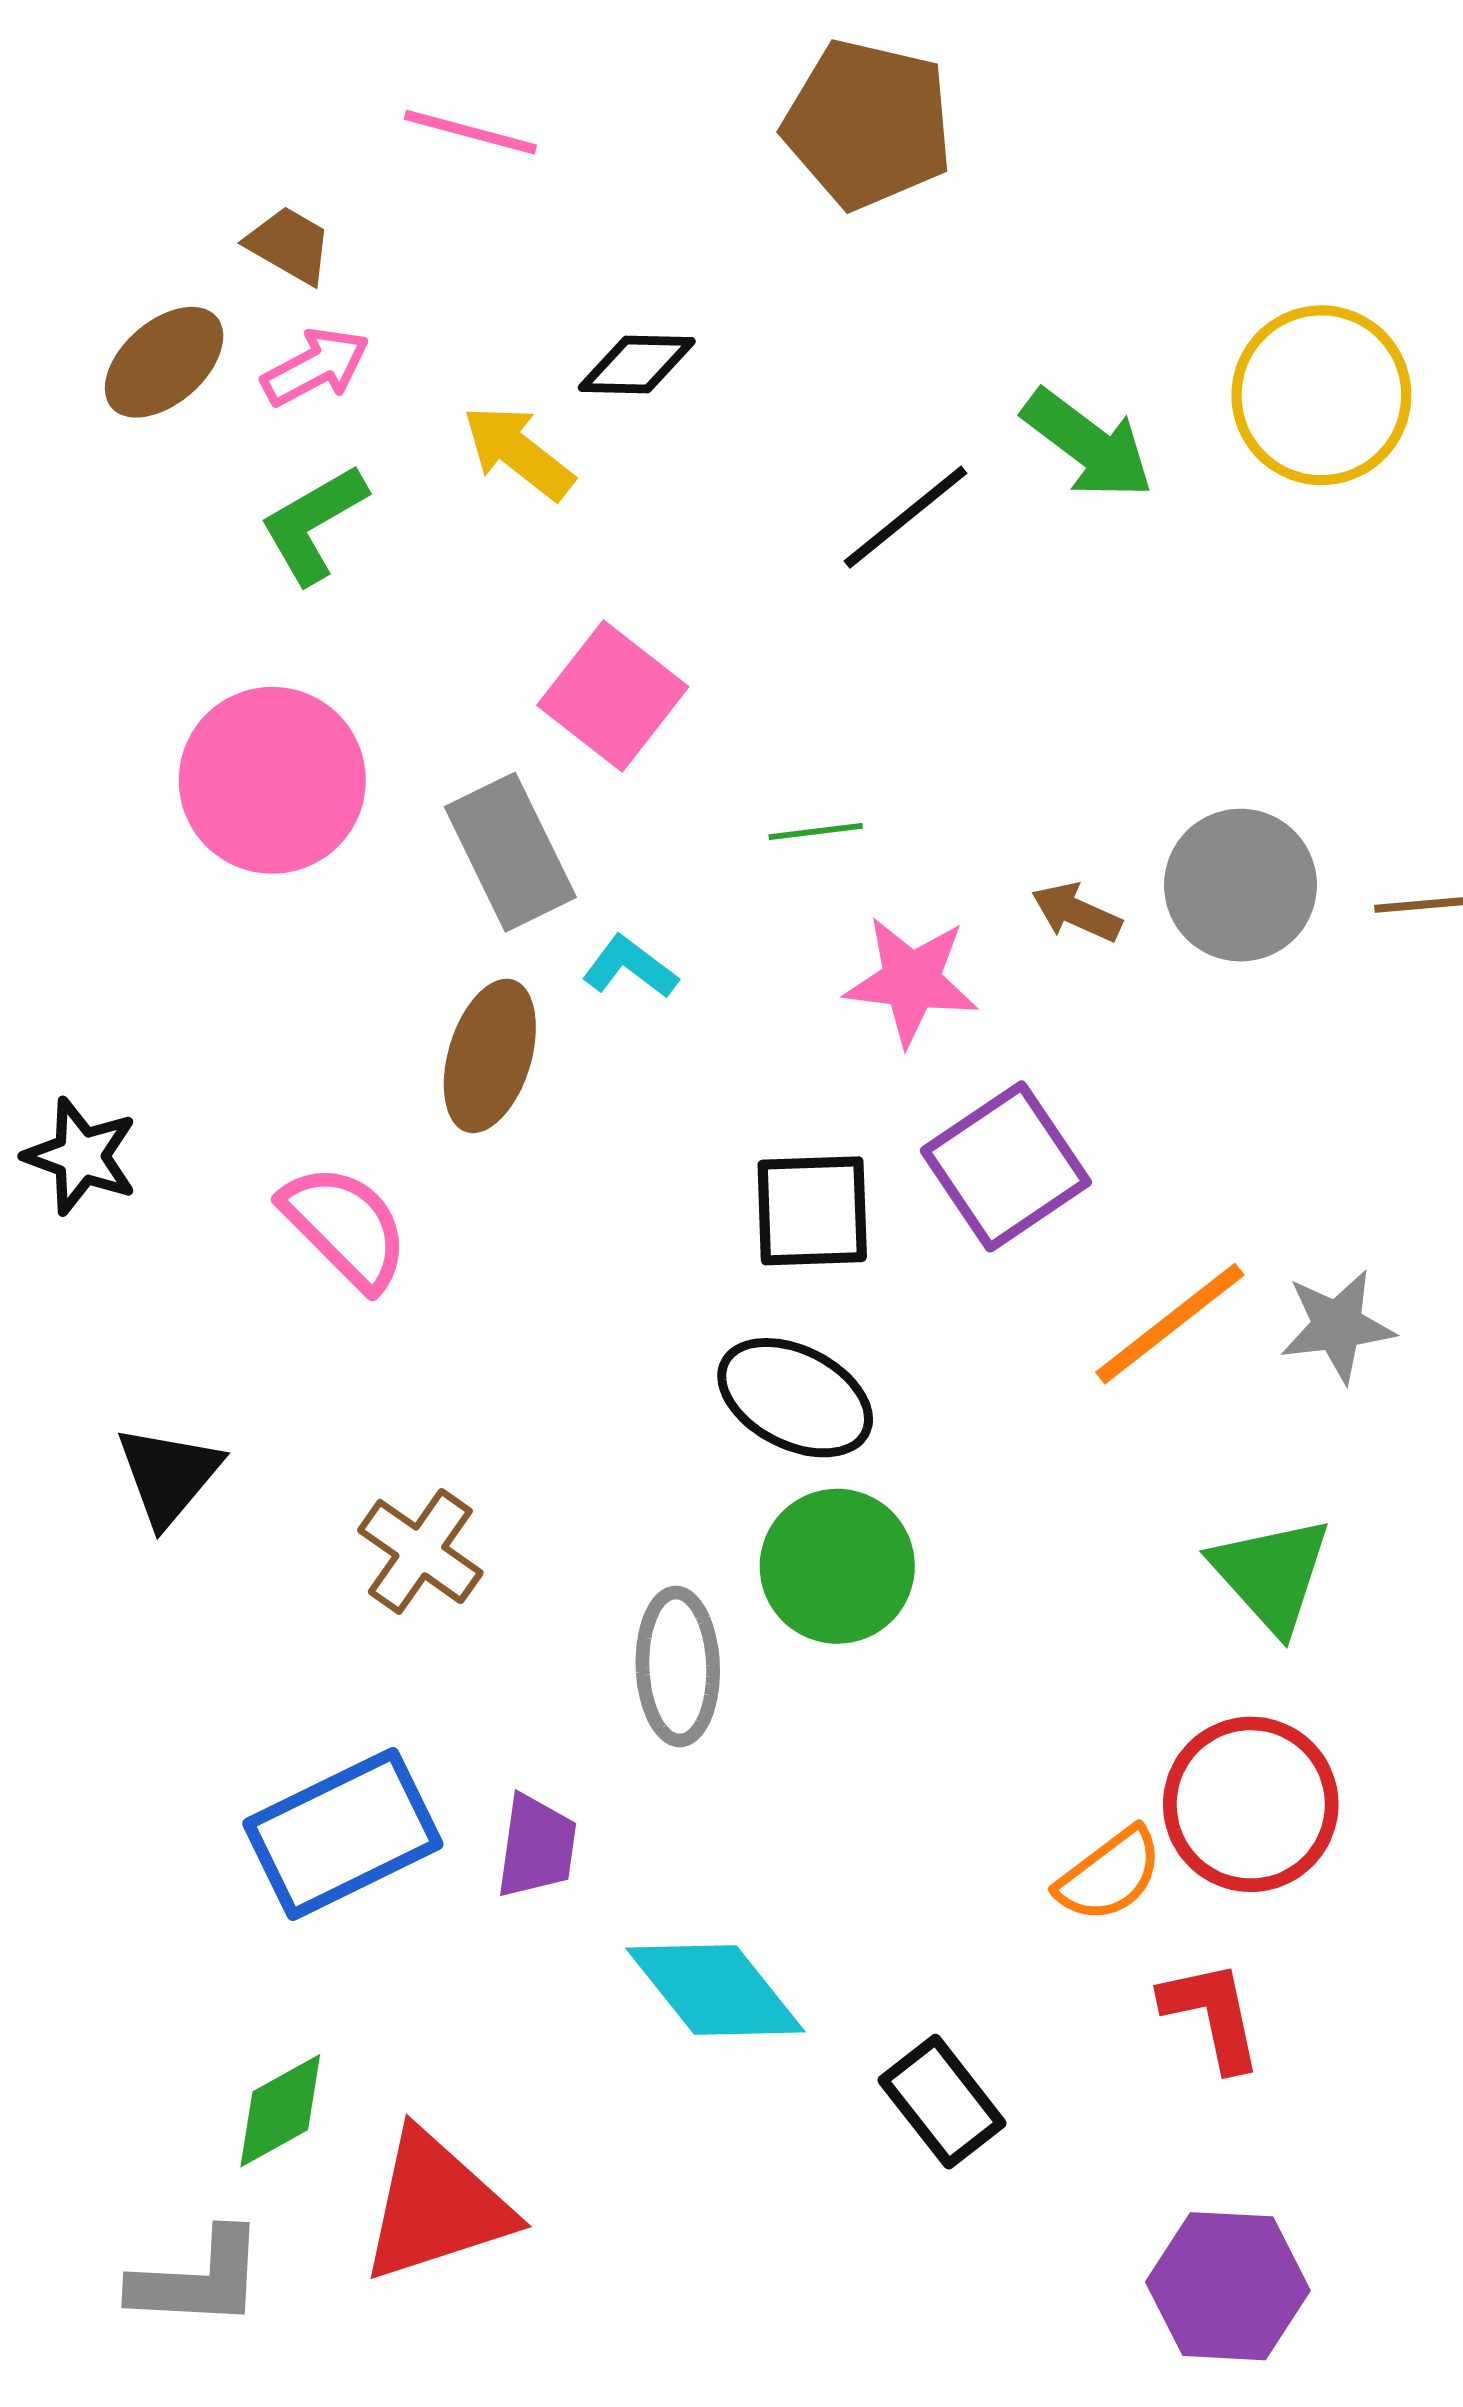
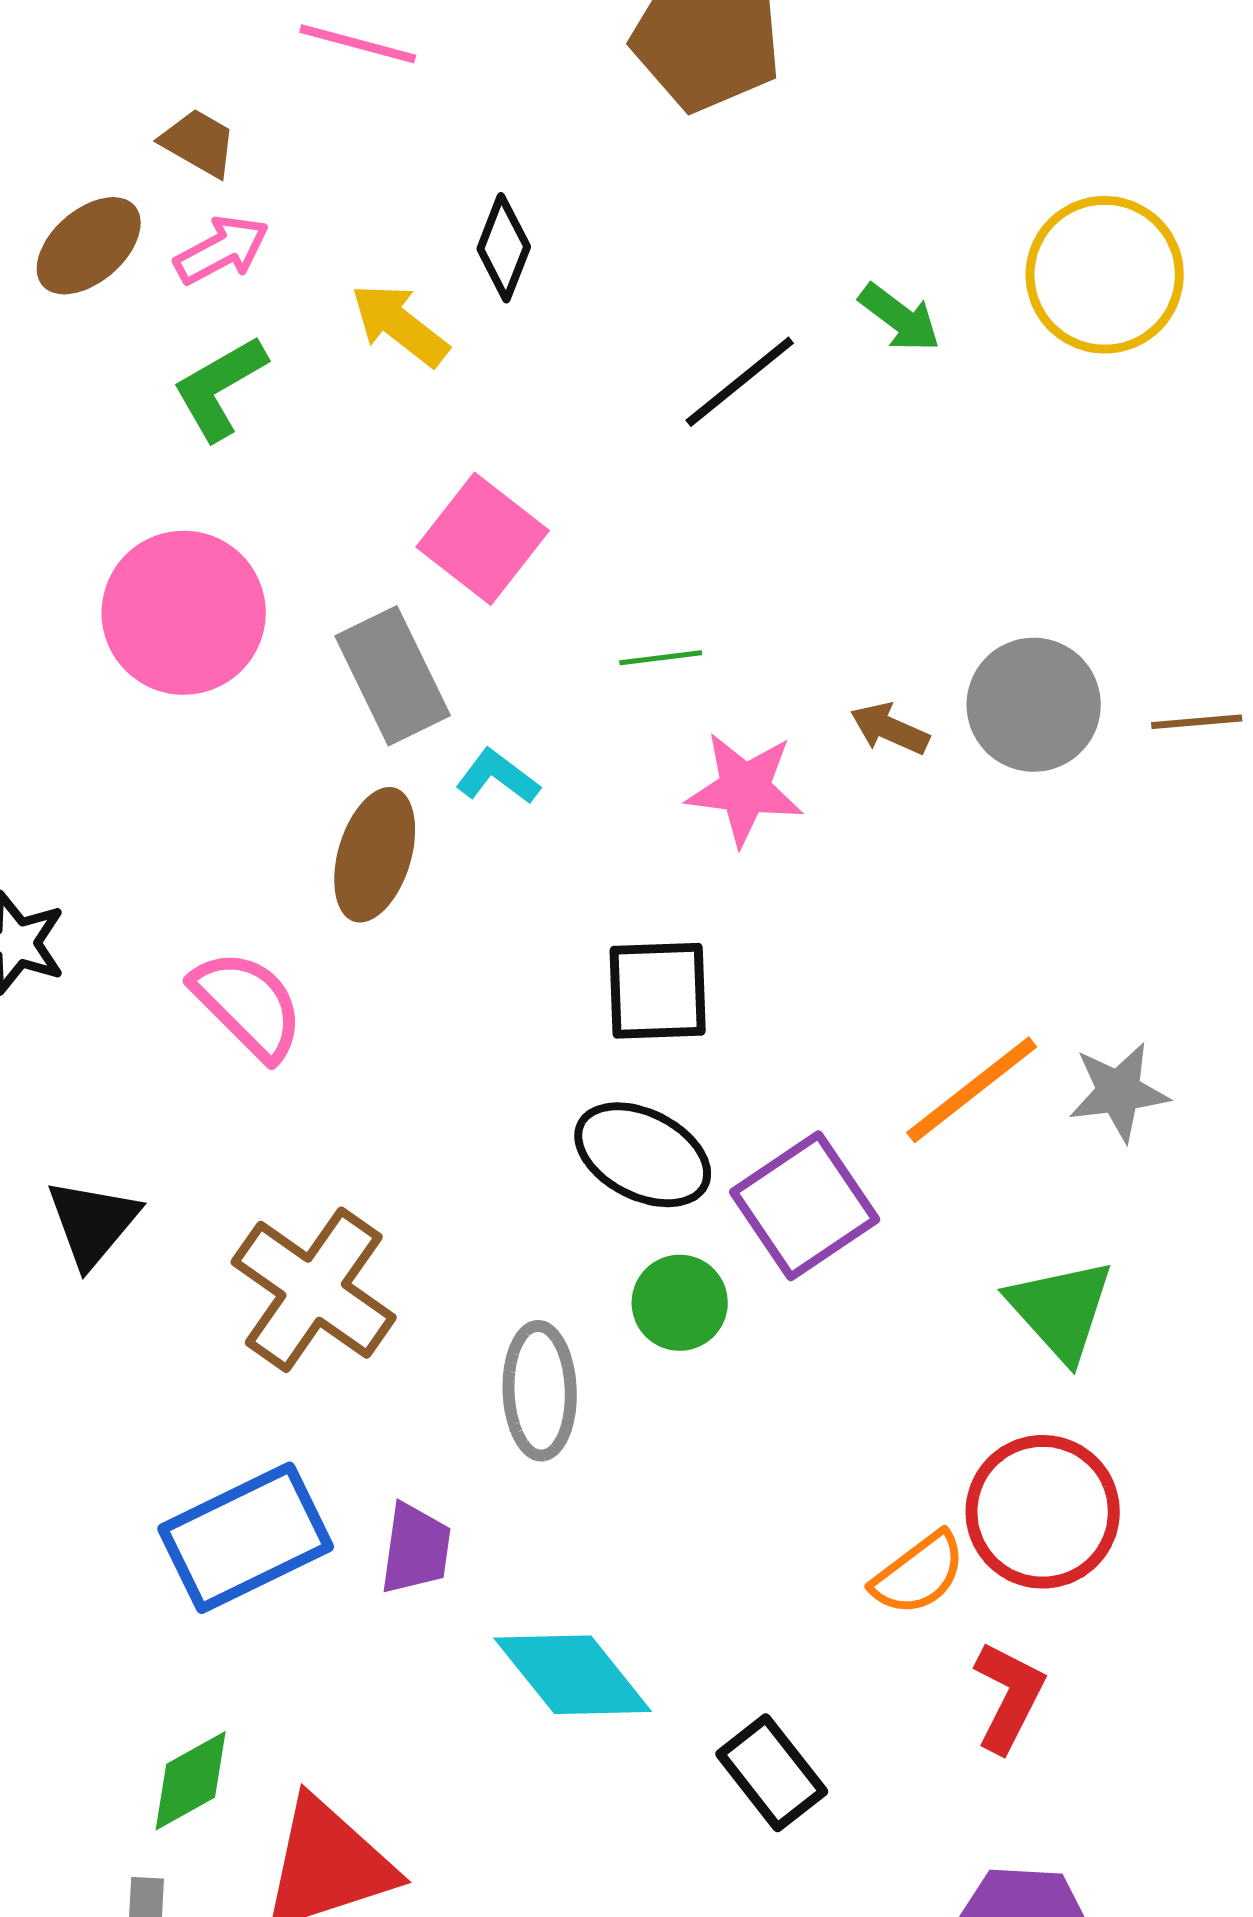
black diamond: (637, 365) -> (504, 248), turned -70
green arrow: (1088, 444) -> (900, 318), size x0.7
purple square: (1006, 1166) -> (805, 1206), moved
brown cross: (420, 1551) -> (314, 1290), size x1.5
green circle: (837, 1566) -> (680, 1303), size x0.7
red L-shape: (1212, 2015) -> (1009, 1697), turned 39

